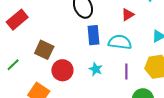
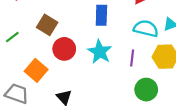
cyan semicircle: (120, 42) -> (146, 28), moved
cyan star: (96, 69) -> (100, 52), size x1.6

